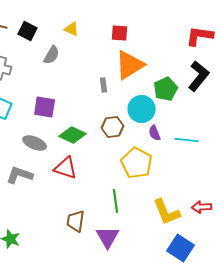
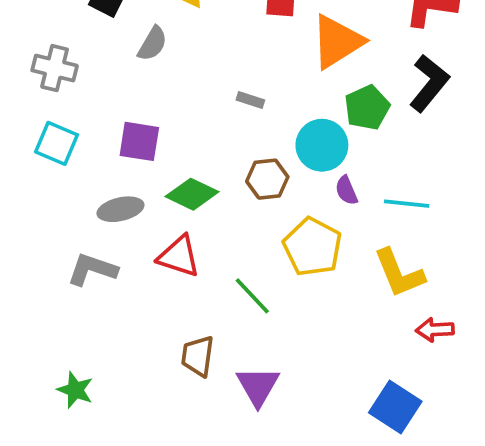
orange triangle: (130, 65) -> (337, 42), moved
gray rectangle: (104, 85) -> (250, 100), turned -64
gray ellipse: (35, 143) -> (120, 209), turned -35
green line: (116, 201) -> (252, 296), moved, turned -35
yellow L-shape: (167, 212) -> (399, 273), moved

